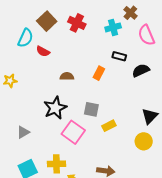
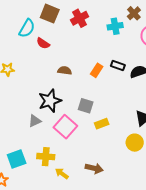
brown square: (47, 21) -> (50, 14), turned -30
red cross: (77, 23) -> (80, 18), turned 30
black rectangle: (119, 56) -> (118, 65), moved
gray triangle: (23, 132) -> (35, 121), moved

